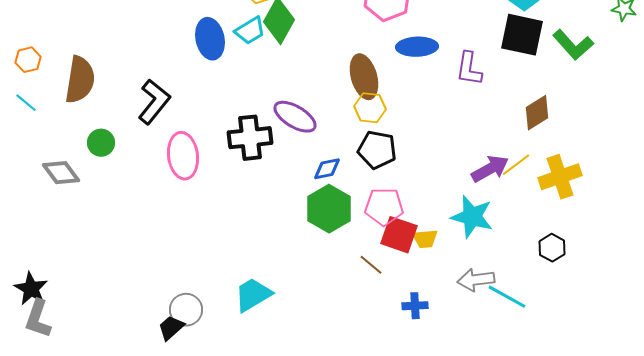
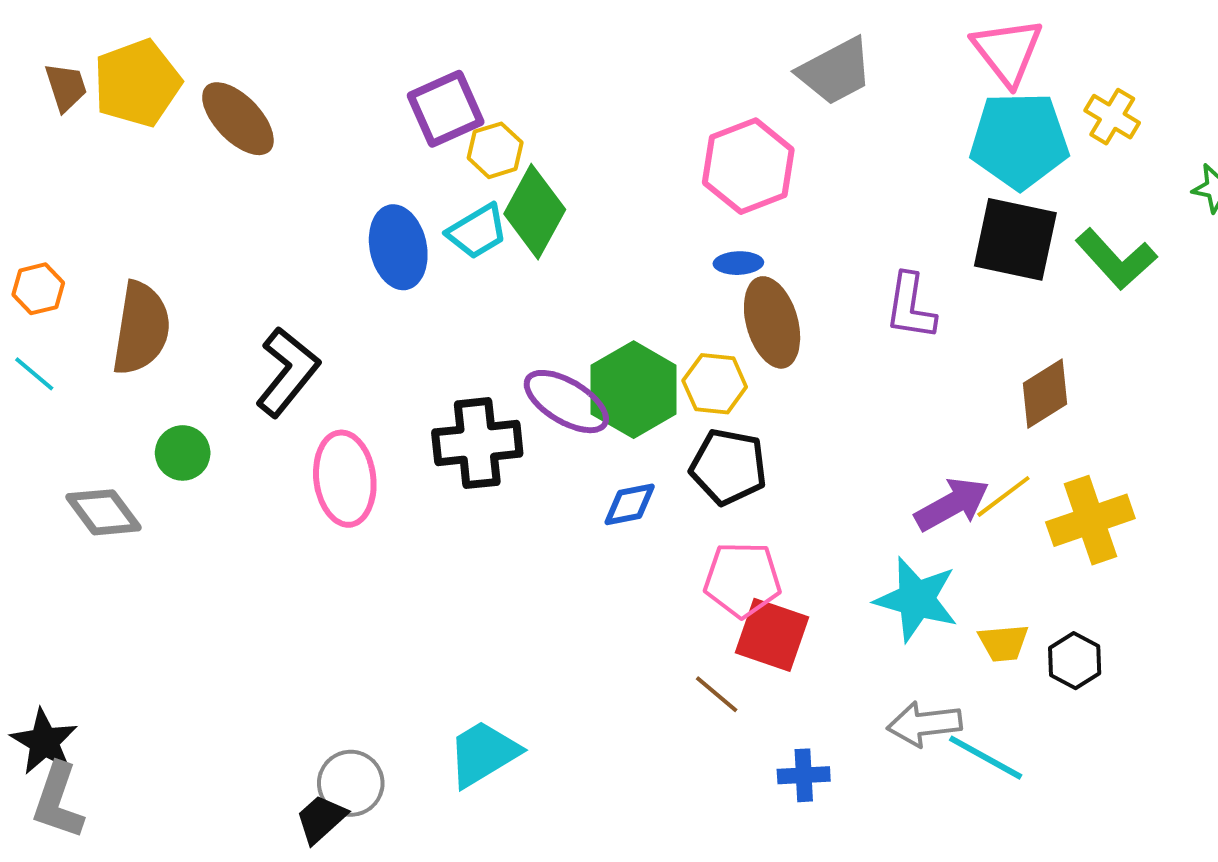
blue ellipse: (417, 47) -> (738, 263), moved, size x0.6
brown ellipse: (364, 77) -> (772, 322), moved
green hexagon: (329, 209) -> (634, 390), moved
yellow trapezoid: (425, 239) -> (1003, 643), moved

